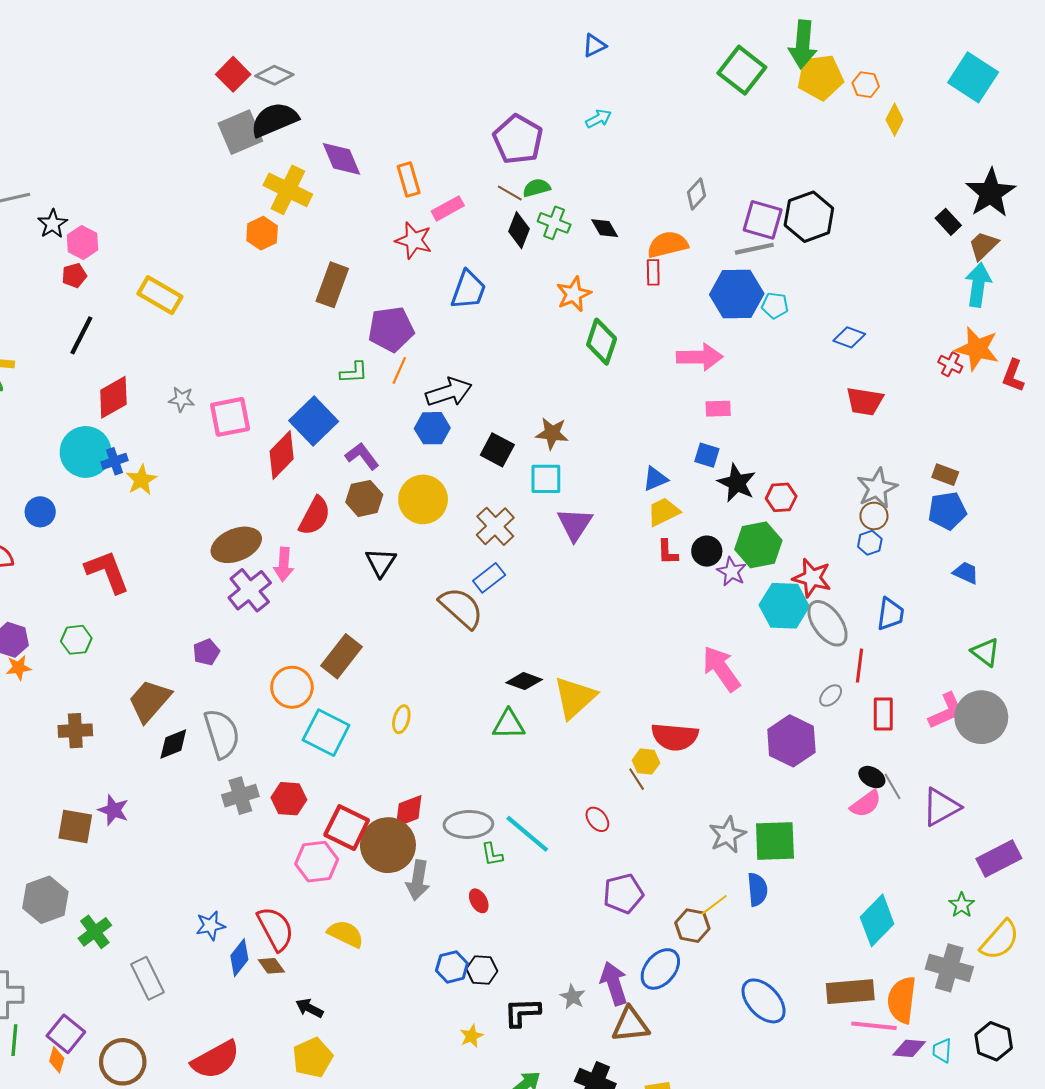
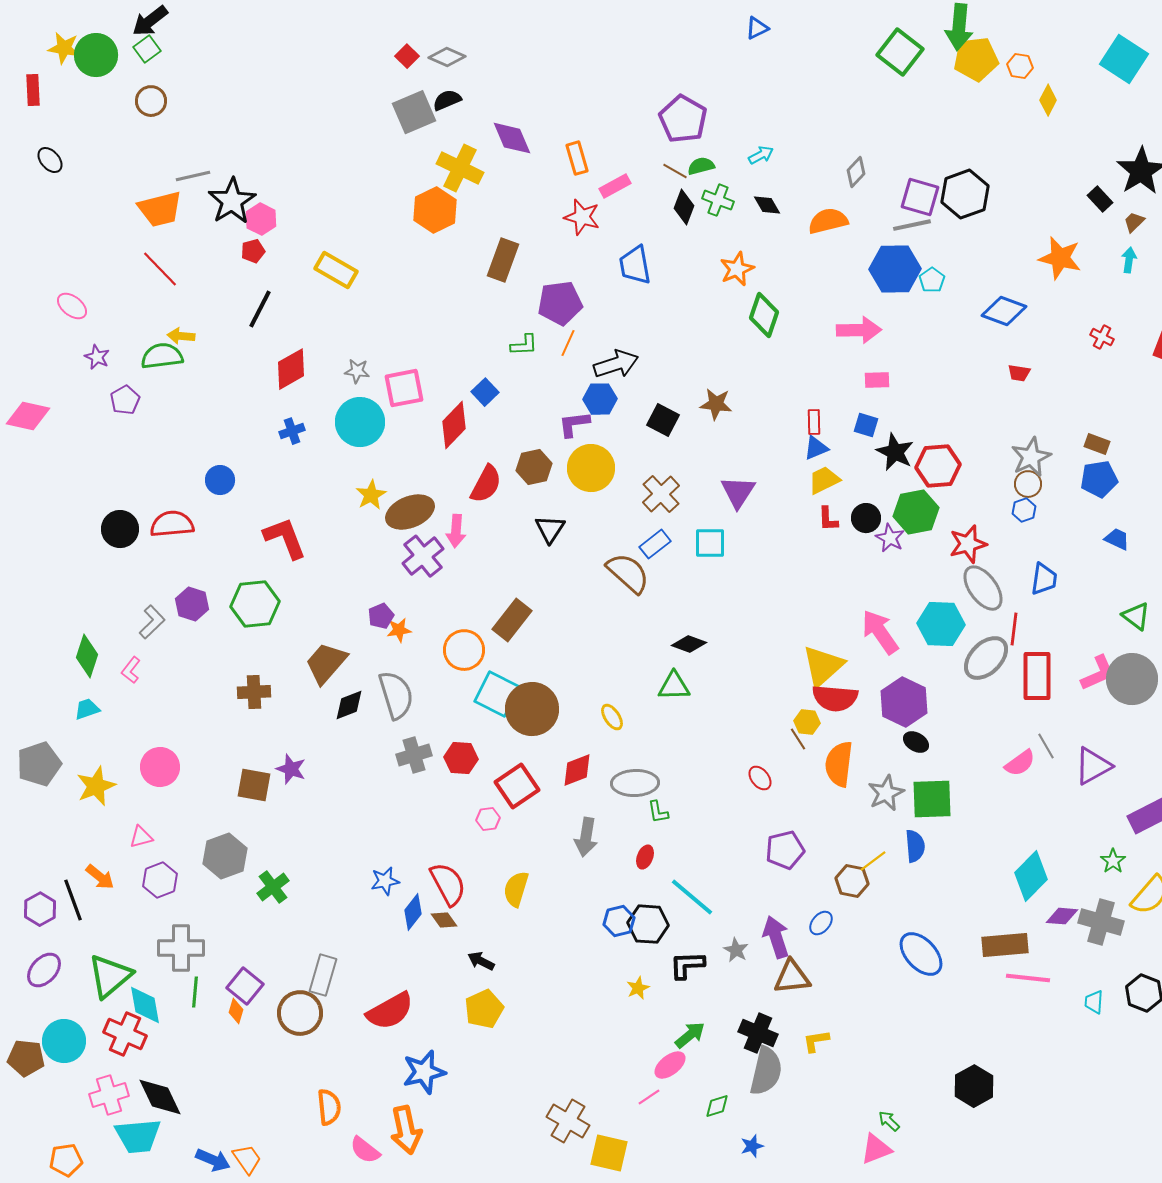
red square: (233, 74) -> (407, 56), size x0.7
cyan arrow: (598, 119) -> (761, 155), moved
black semicircle: (274, 120) -> (447, 100), size x0.6
black star: (53, 224) -> (232, 201), size x1.6
orange hexagon: (262, 233) -> (435, 210), size x1.4
brown trapezoid: (983, 246) -> (1134, 222), size x0.7
red rectangle: (653, 272) -> (814, 422), moved
cyan arrow: (978, 285) -> (1129, 260), size x0.6
blue trapezoid: (468, 290) -> (635, 265), turned 150
cyan pentagon: (775, 305) -> (932, 280), turned 30
blue diamond: (849, 337) -> (1004, 311), size x1.4
orange star: (977, 349) -> (1060, 258), moved
red trapezoid: (865, 401) -> (1019, 373), size x0.6
blue square: (314, 421) -> (485, 392), size x0.6
cyan circle: (86, 452) -> (360, 422), moved
purple L-shape: (362, 456) -> (574, 424), moved, turned -60
cyan square: (546, 479) -> (710, 543), moved
yellow star: (141, 480) -> (371, 495), moved
red hexagon: (781, 497) -> (938, 466), size x1.5
red star: (812, 578) -> (968, 544), turned -30
cyan hexagon: (784, 606) -> (941, 624), moved
green hexagon: (76, 640) -> (255, 604), size x1.6
orange star: (19, 668) -> (399, 630), moved
gray ellipse: (831, 695) -> (986, 658), size x2.0
yellow triangle: (575, 698) -> (823, 666), moved
red rectangle: (883, 714) -> (1037, 676), size x1.5
yellow ellipse: (401, 719) -> (612, 717), moved, turned -48
purple hexagon: (791, 741) -> (904, 702), moved
black ellipse: (872, 777) -> (916, 742), moved
red square: (347, 828) -> (517, 786), turned 30
cyan line: (527, 834) -> (692, 897), moved
brown circle: (388, 845) -> (532, 709), moved
pink hexagon: (317, 862) -> (488, 819), size x0.6
red ellipse: (479, 901) -> (645, 857), turned 50
yellow semicircle: (346, 934) -> (516, 889), turned -99
blue ellipse: (660, 969) -> (821, 923), size x0.6
black hexagon: (482, 970) -> (648, 924), size x1.4
gray rectangle: (147, 978) -> (323, 975), moved, turned 42
orange semicircle: (902, 1000) -> (839, 764), moved
purple diamond: (909, 1048) -> (1062, 916), moved

